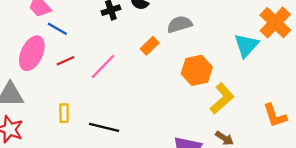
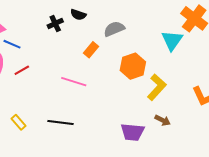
pink line: (103, 66) -> (74, 82), moved, turned 70
yellow rectangle: (64, 113) -> (19, 122), moved, turned -35

